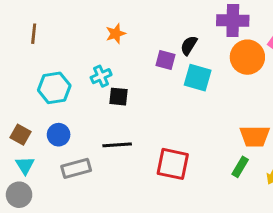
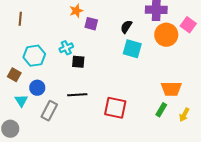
orange star: (116, 34) -> (76, 11), moved
purple square: (165, 60) -> (91, 24), moved
brown square: (21, 135) -> (14, 75), moved
cyan triangle: (25, 165) -> (21, 101), moved
gray rectangle: (76, 168) -> (49, 111), turned -48

